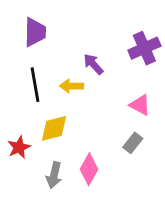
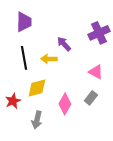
pink diamond: (89, 169) -> (65, 104), moved

